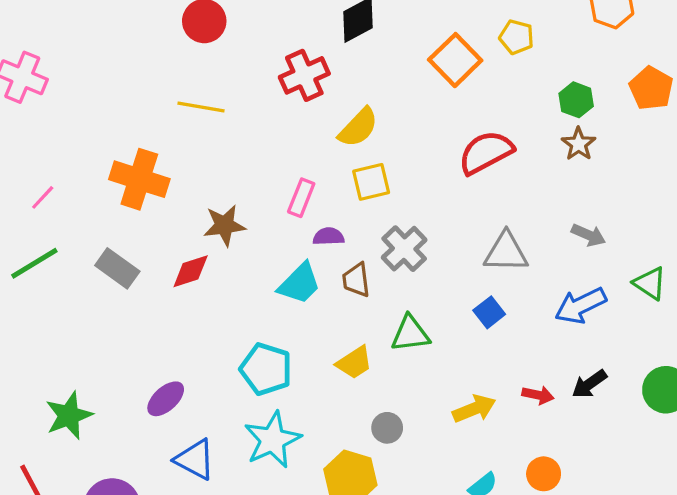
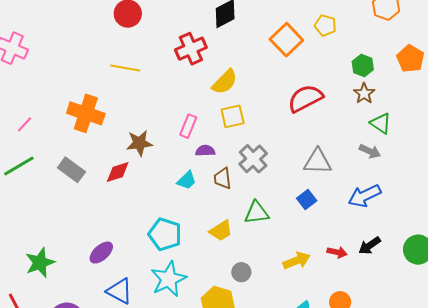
green triangle: (650, 283) -> (381, 123), moved
cyan trapezoid: (299, 284) -> (187, 180), size x0.7

